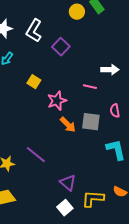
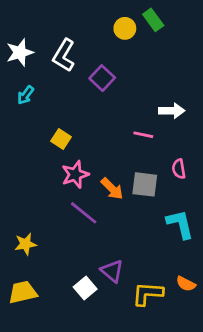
yellow square: (34, 82) -> (61, 139), moved
pink star: (57, 101) -> (75, 175), moved
purple line: (36, 155) -> (84, 213), moved
white square: (65, 208) -> (85, 288), moved

